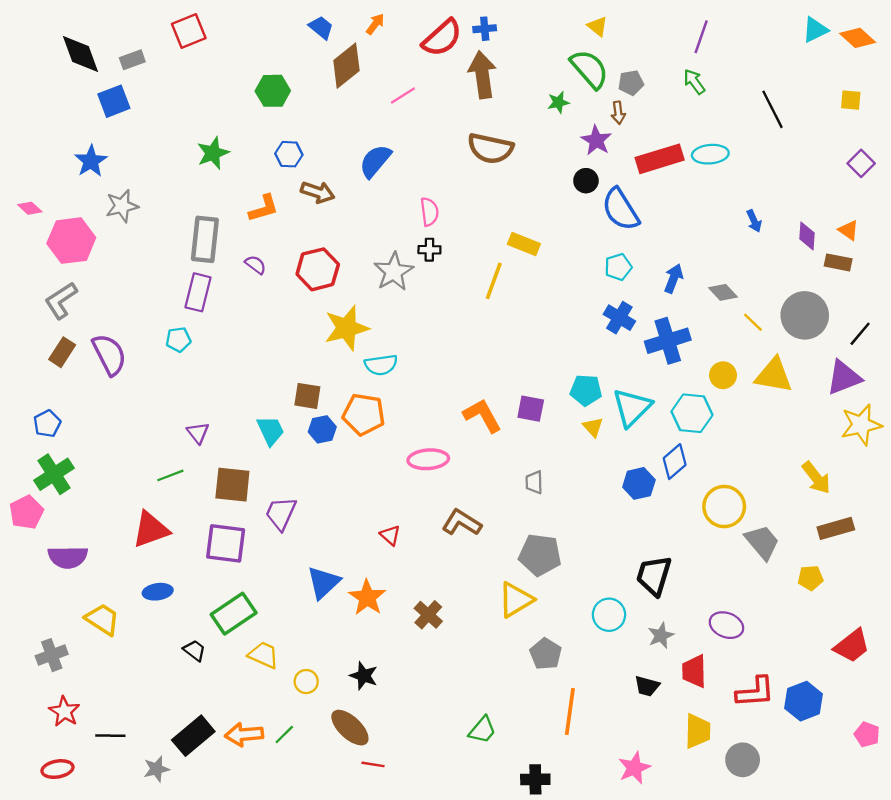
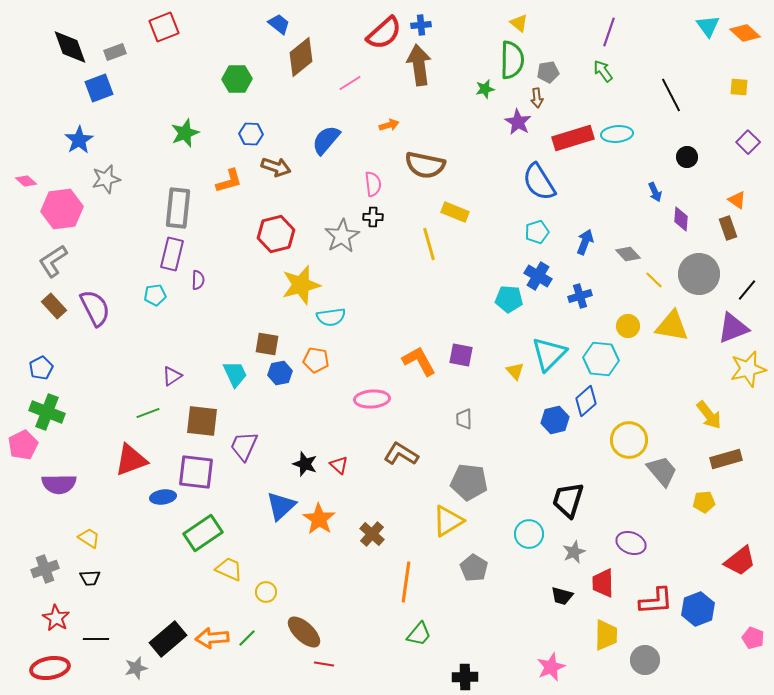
orange arrow: (375, 24) -> (389, 125), moved, turned 36
cyan triangle: (815, 30) -> (708, 26), turned -40
green semicircle: (589, 69) -> (512, 60), turned 42
brown semicircle: (490, 148) -> (425, 165), moved
black circle: (586, 181) -> (687, 157), moved
purple diamond: (807, 236) -> (681, 219), moved
brown rectangle: (838, 262) -> (728, 228), turned 60
purple semicircle: (256, 265) -> (198, 280), moved, turned 54
yellow line: (494, 281) -> (429, 244), turned -36
blue cross: (668, 341) -> (580, 296), size x0.6
brown rectangle: (62, 352) -> (54, 306), turned -75
cyan pentagon: (586, 390) -> (509, 299), moved
orange pentagon: (364, 414) -> (316, 360), size x0.7
purple triangle: (198, 433) -> (172, 376), turned 35
green cross: (54, 474) -> (47, 412), turned -36
blue ellipse: (158, 592) -> (163, 497), moved
yellow trapezoid: (102, 619) -> (89, 538), size x0.7
black trapezoid: (194, 650) -> (90, 578), moved, turned 140
black star: (364, 676) -> (305, 464), moved
orange line: (570, 711) -> (406, 582), moved
red ellipse: (57, 769) -> (50, 668), size x1.4

